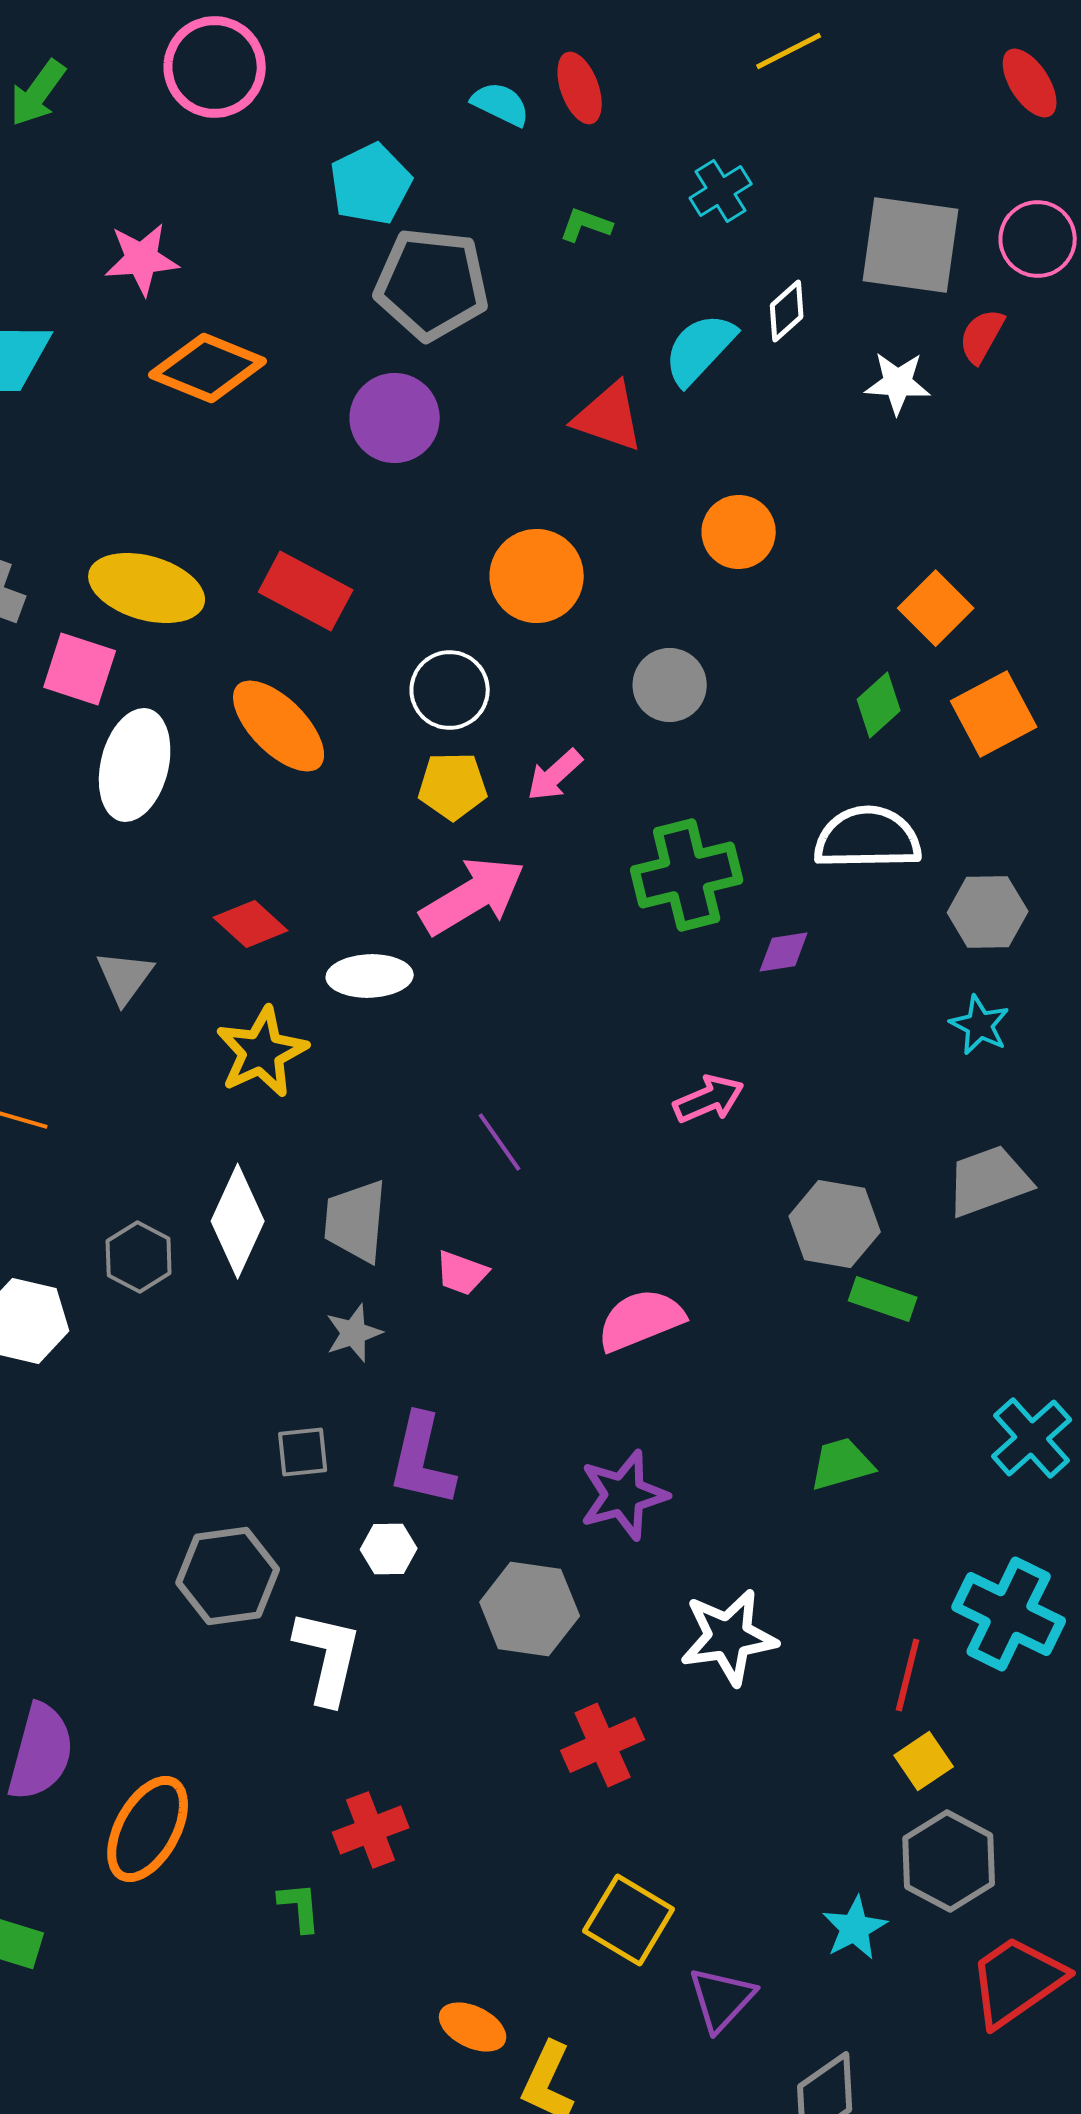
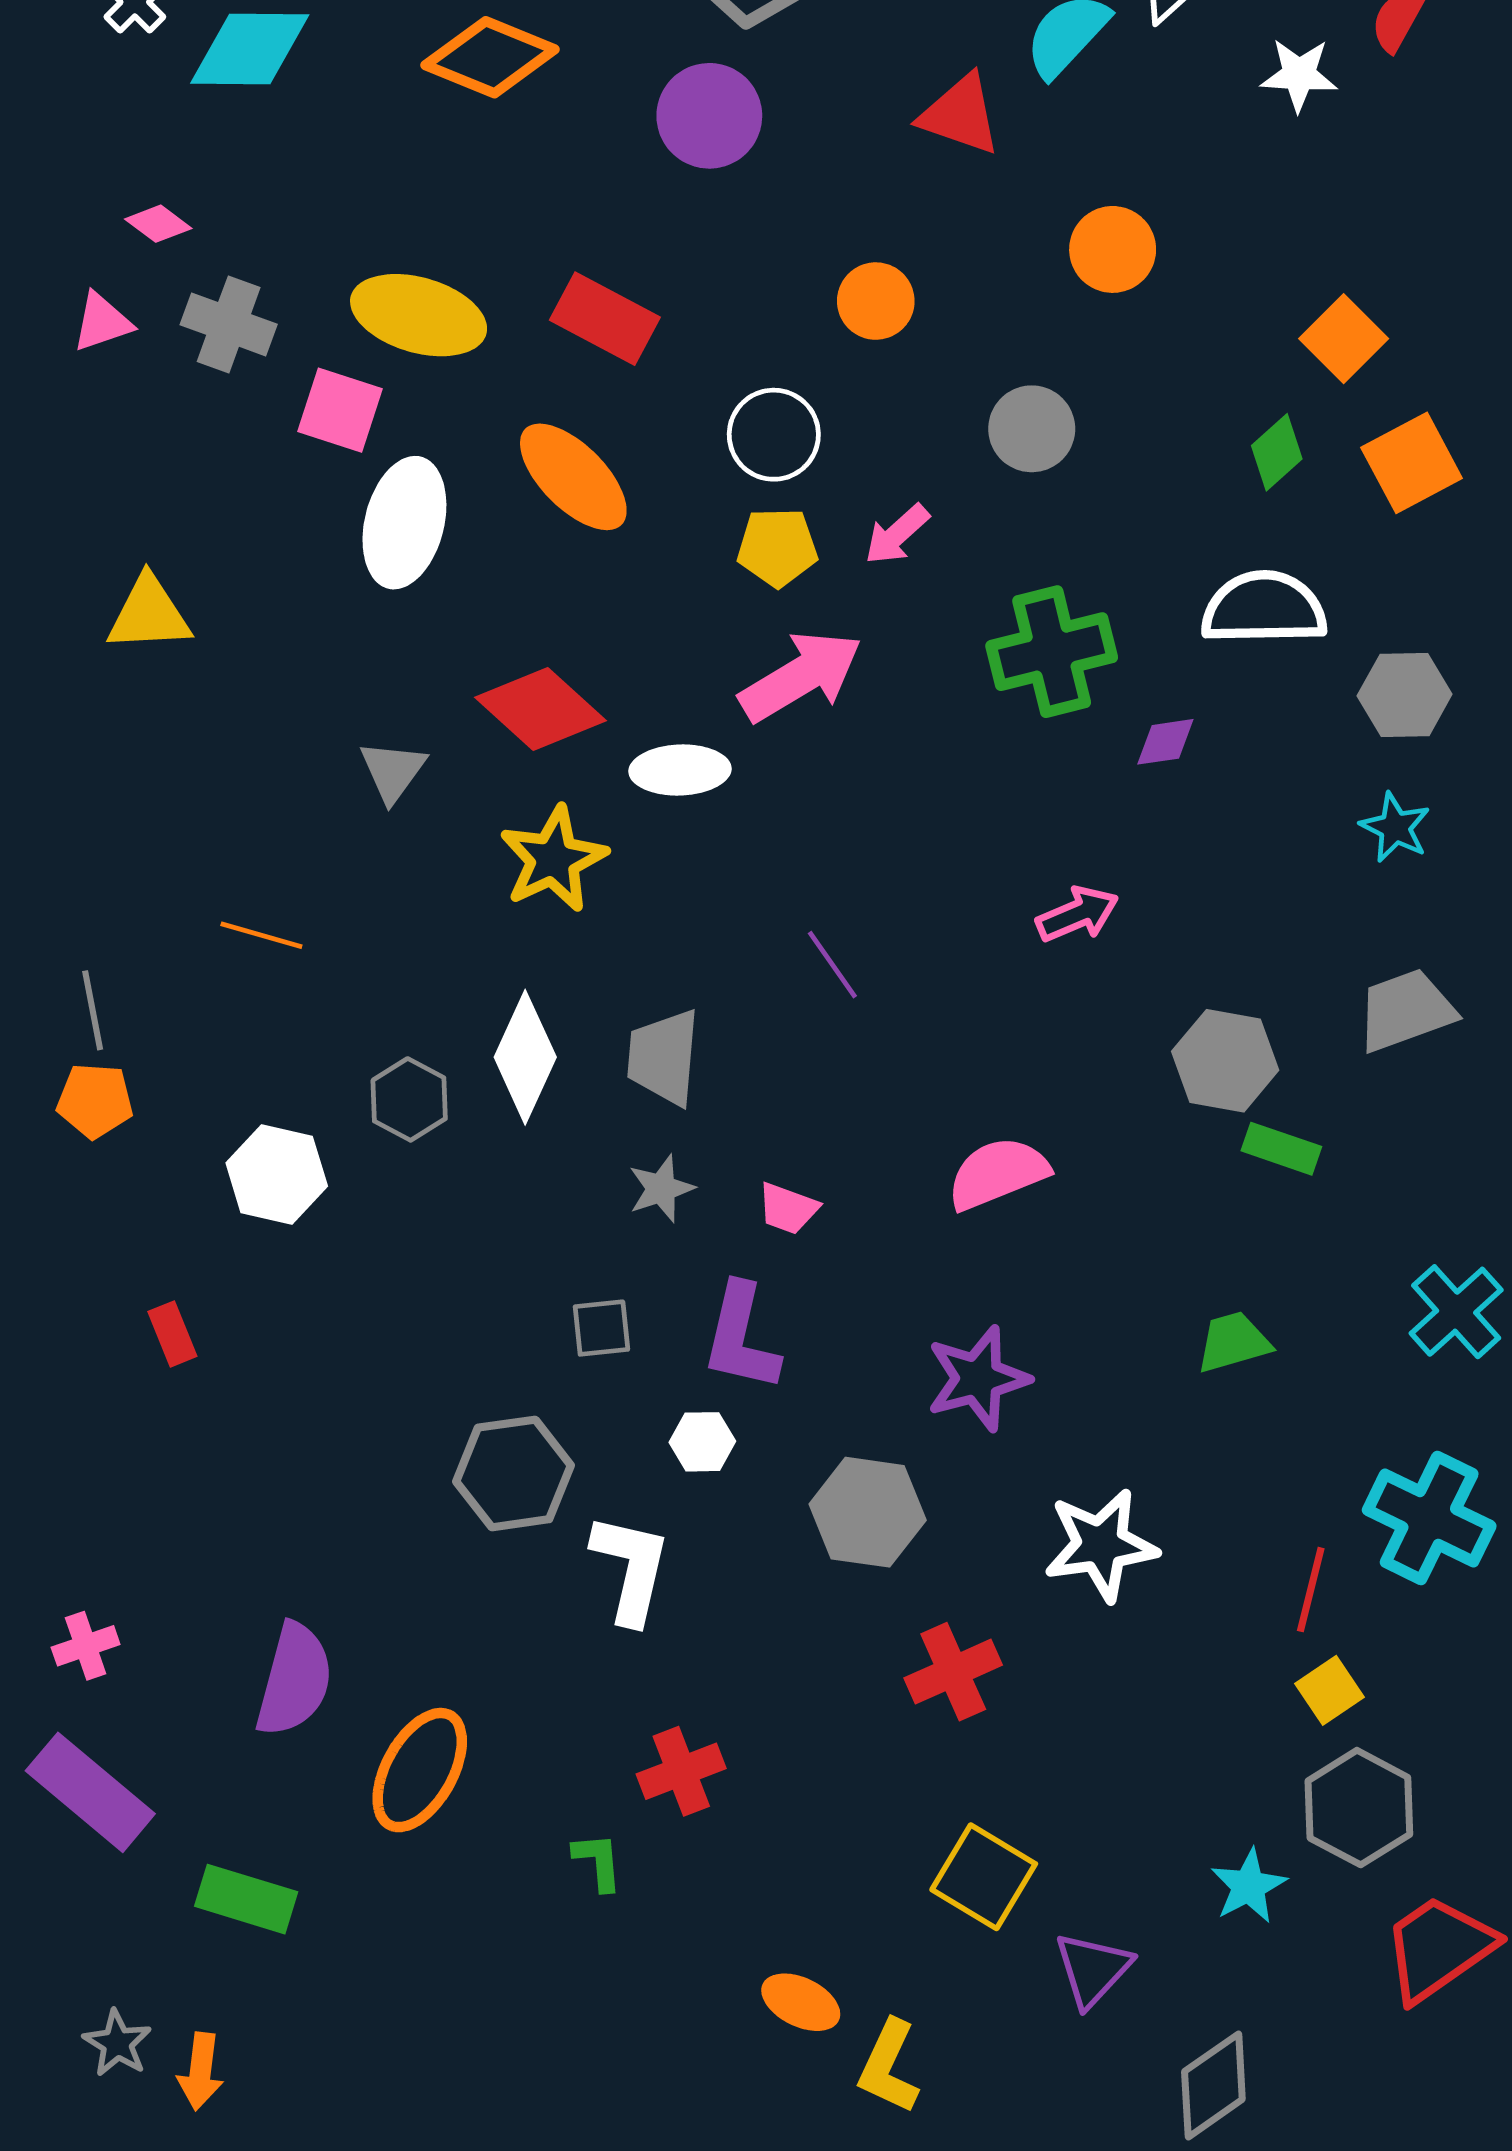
orange circle: (537, 576) -> (876, 301), size x0.7
red diamond: (251, 924) -> (540, 709), size x1.5
pink trapezoid: (462, 1273) -> (788, 1208), moved

